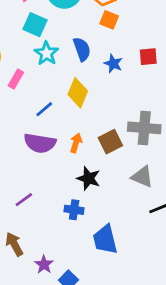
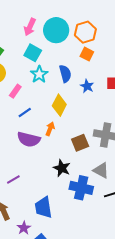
blue line: (44, 109) -> (25, 113), moved
orange arrow: (76, 143) -> (50, 129), moved
blue cross: (74, 210) -> (81, 188), moved, size x1.6
blue trapezoid: (105, 240) -> (43, 207), moved

